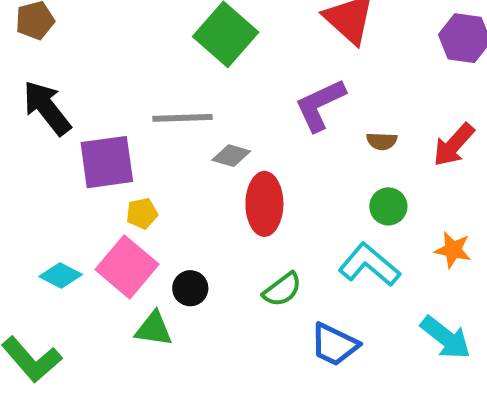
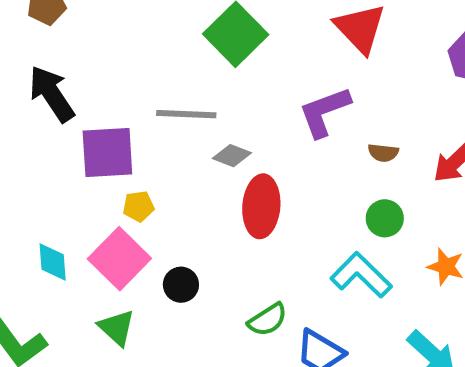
cyan diamond: (61, 275) -> (53, 262), turned 54
green semicircle: (282, 290) -> (268, 320), moved
green triangle: (154, 329) -> (117, 328), moved, turned 30

